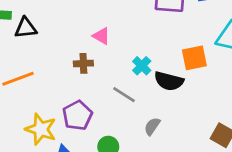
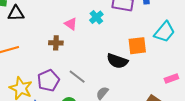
cyan cross: (142, 66) -> (96, 17), moved
gray line: (124, 95) -> (77, 77), moved

